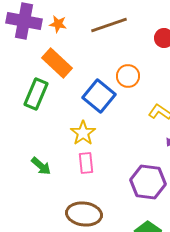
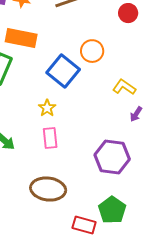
orange rectangle: (57, 63) -> (21, 38), turned -32
yellow star: (83, 133) -> (47, 108), size x0.7

